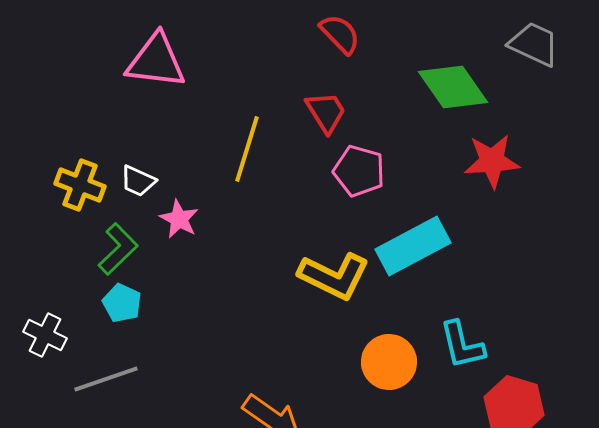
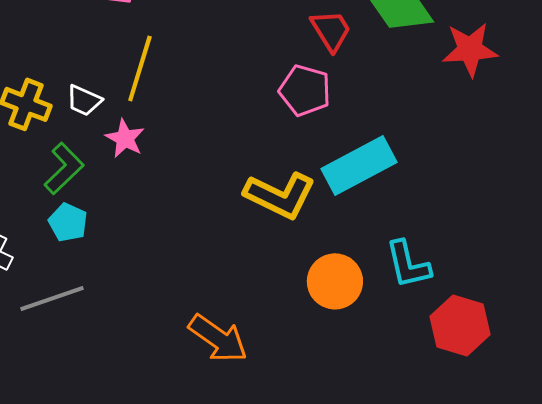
red trapezoid: (326, 112) -> (331, 30), moved
yellow line: (247, 149) -> (140, 68), moved
red star: (492, 161) -> (470, 49), moved

